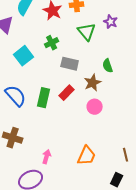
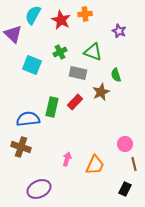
green triangle: (87, 32) -> (93, 52), moved, turned -30
cyan square: (24, 56) -> (32, 65), turned -30
blue semicircle: (16, 96) -> (28, 119), moved, turned -55
pink circle: (95, 107) -> (125, 144), moved
pink arrow: (47, 157) -> (67, 159), moved

